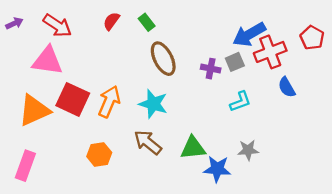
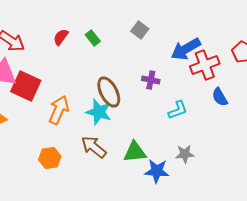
brown ellipse: (163, 59) -> (109, 92), moved
gray square: (235, 62) -> (140, 30), moved, turned -30
red square: (73, 99) -> (26, 86), moved

